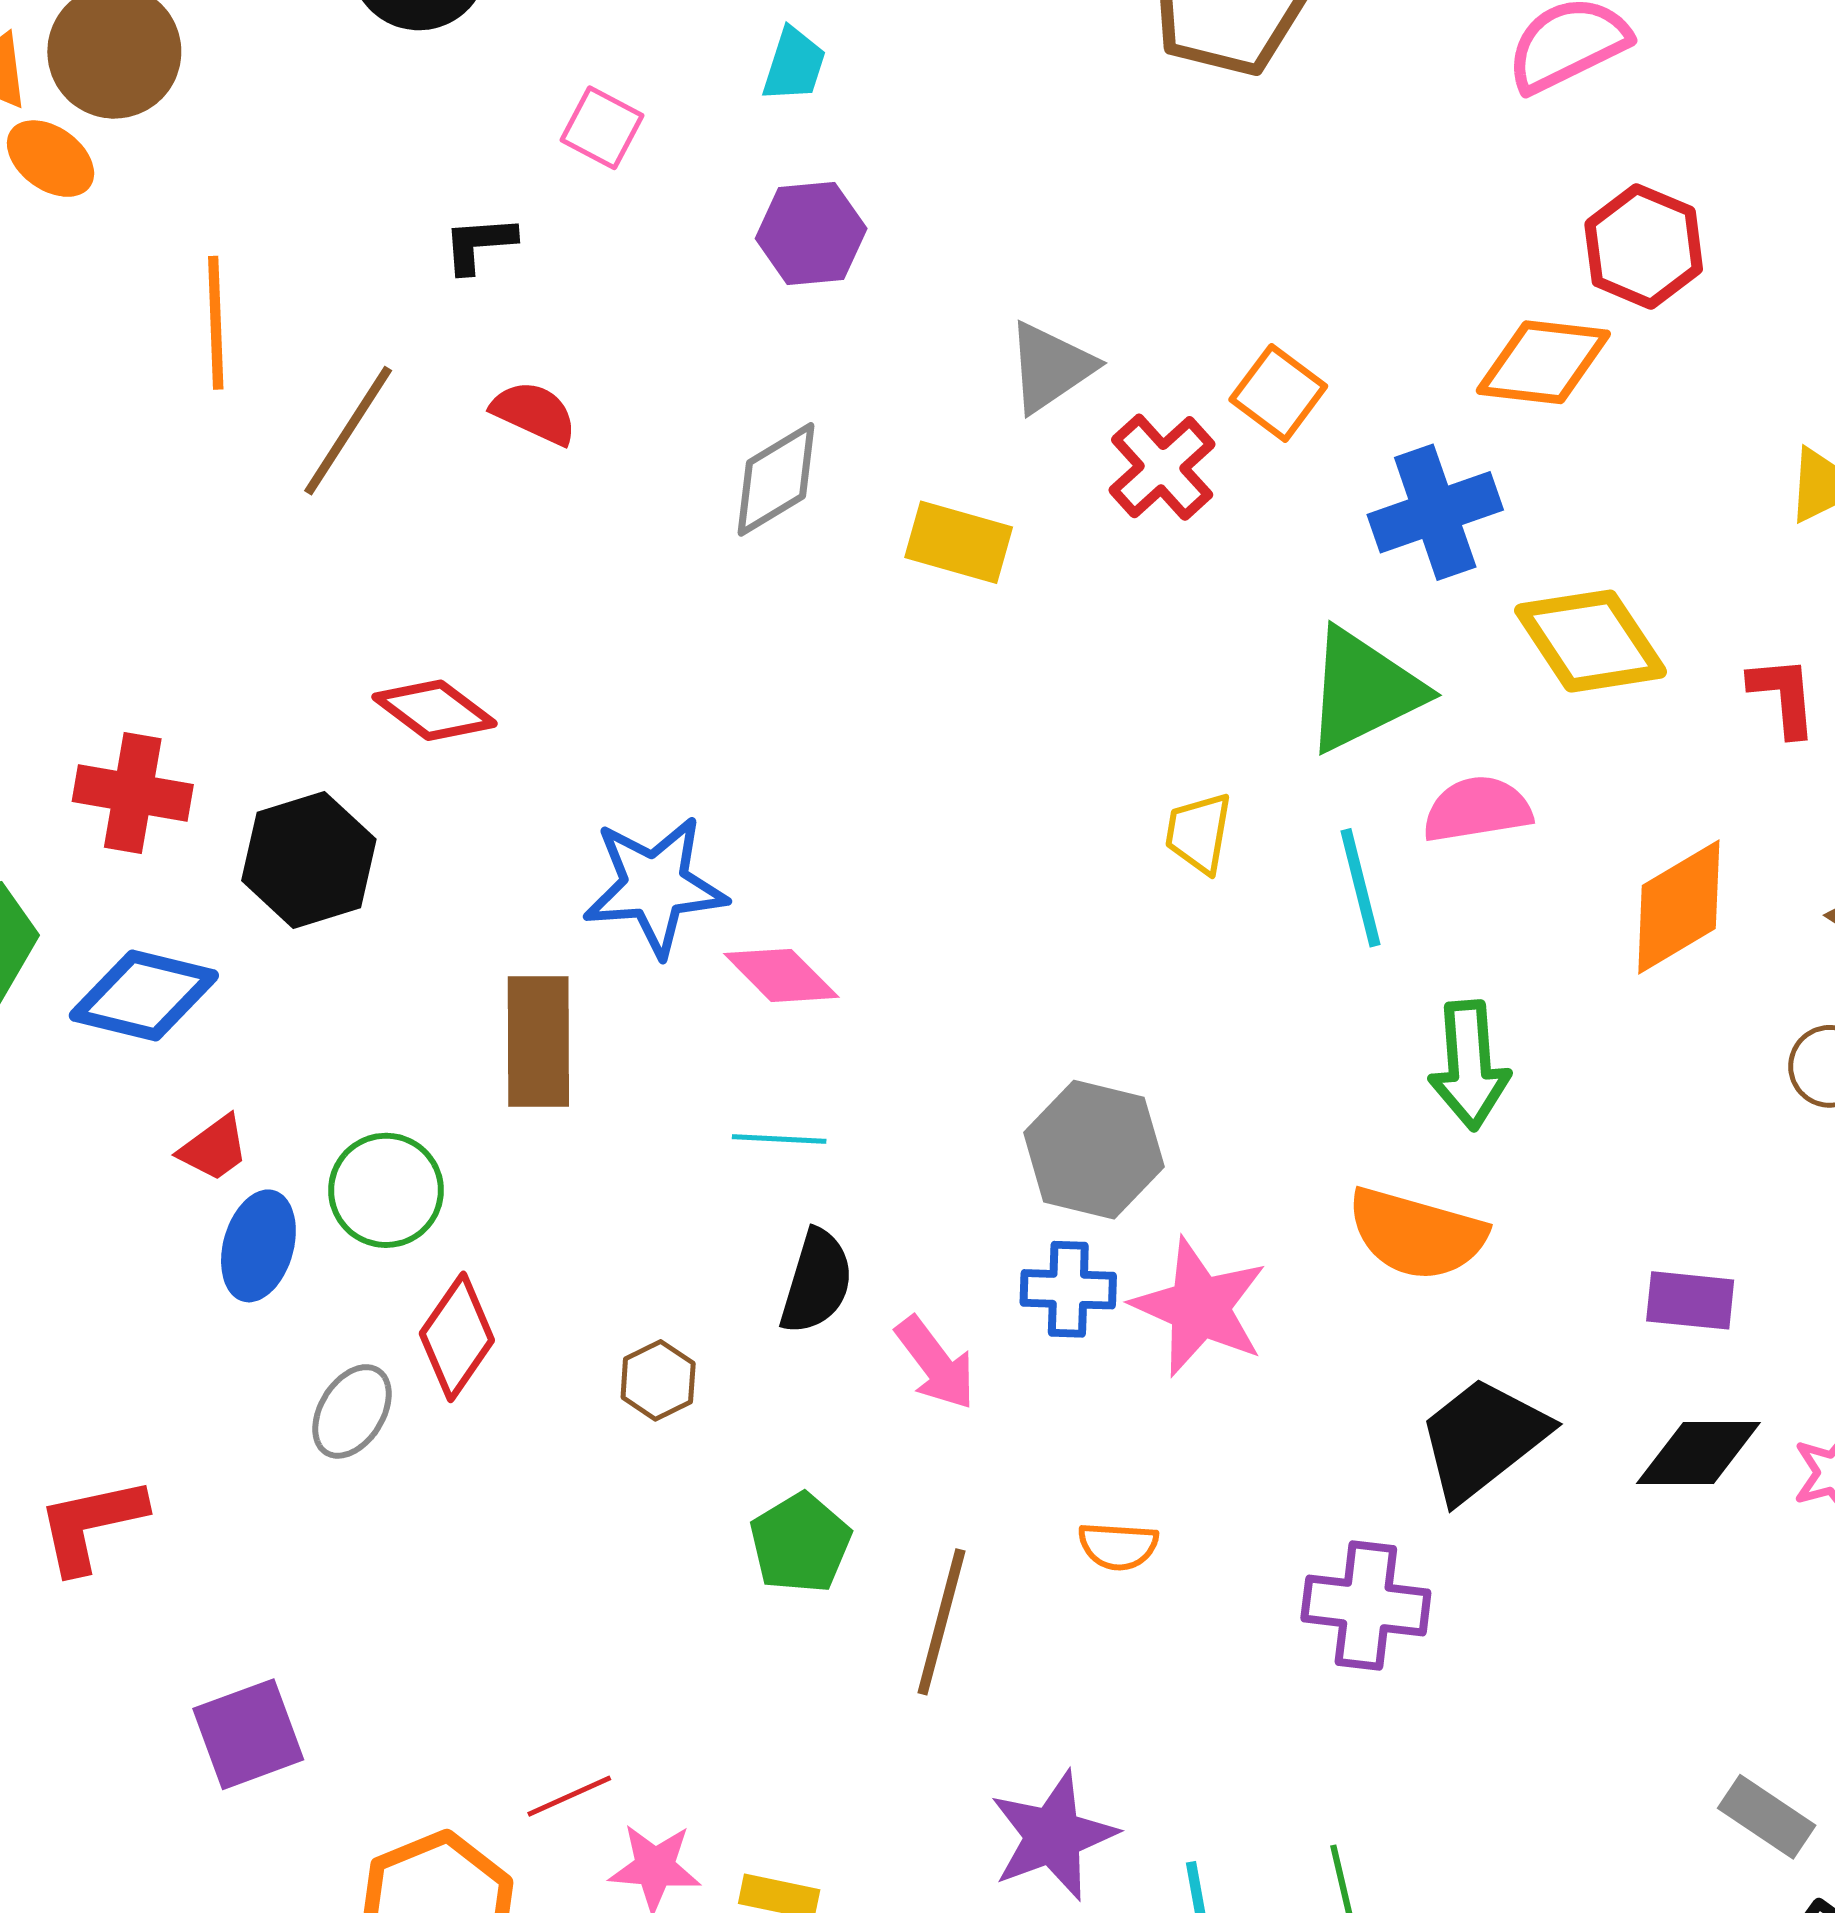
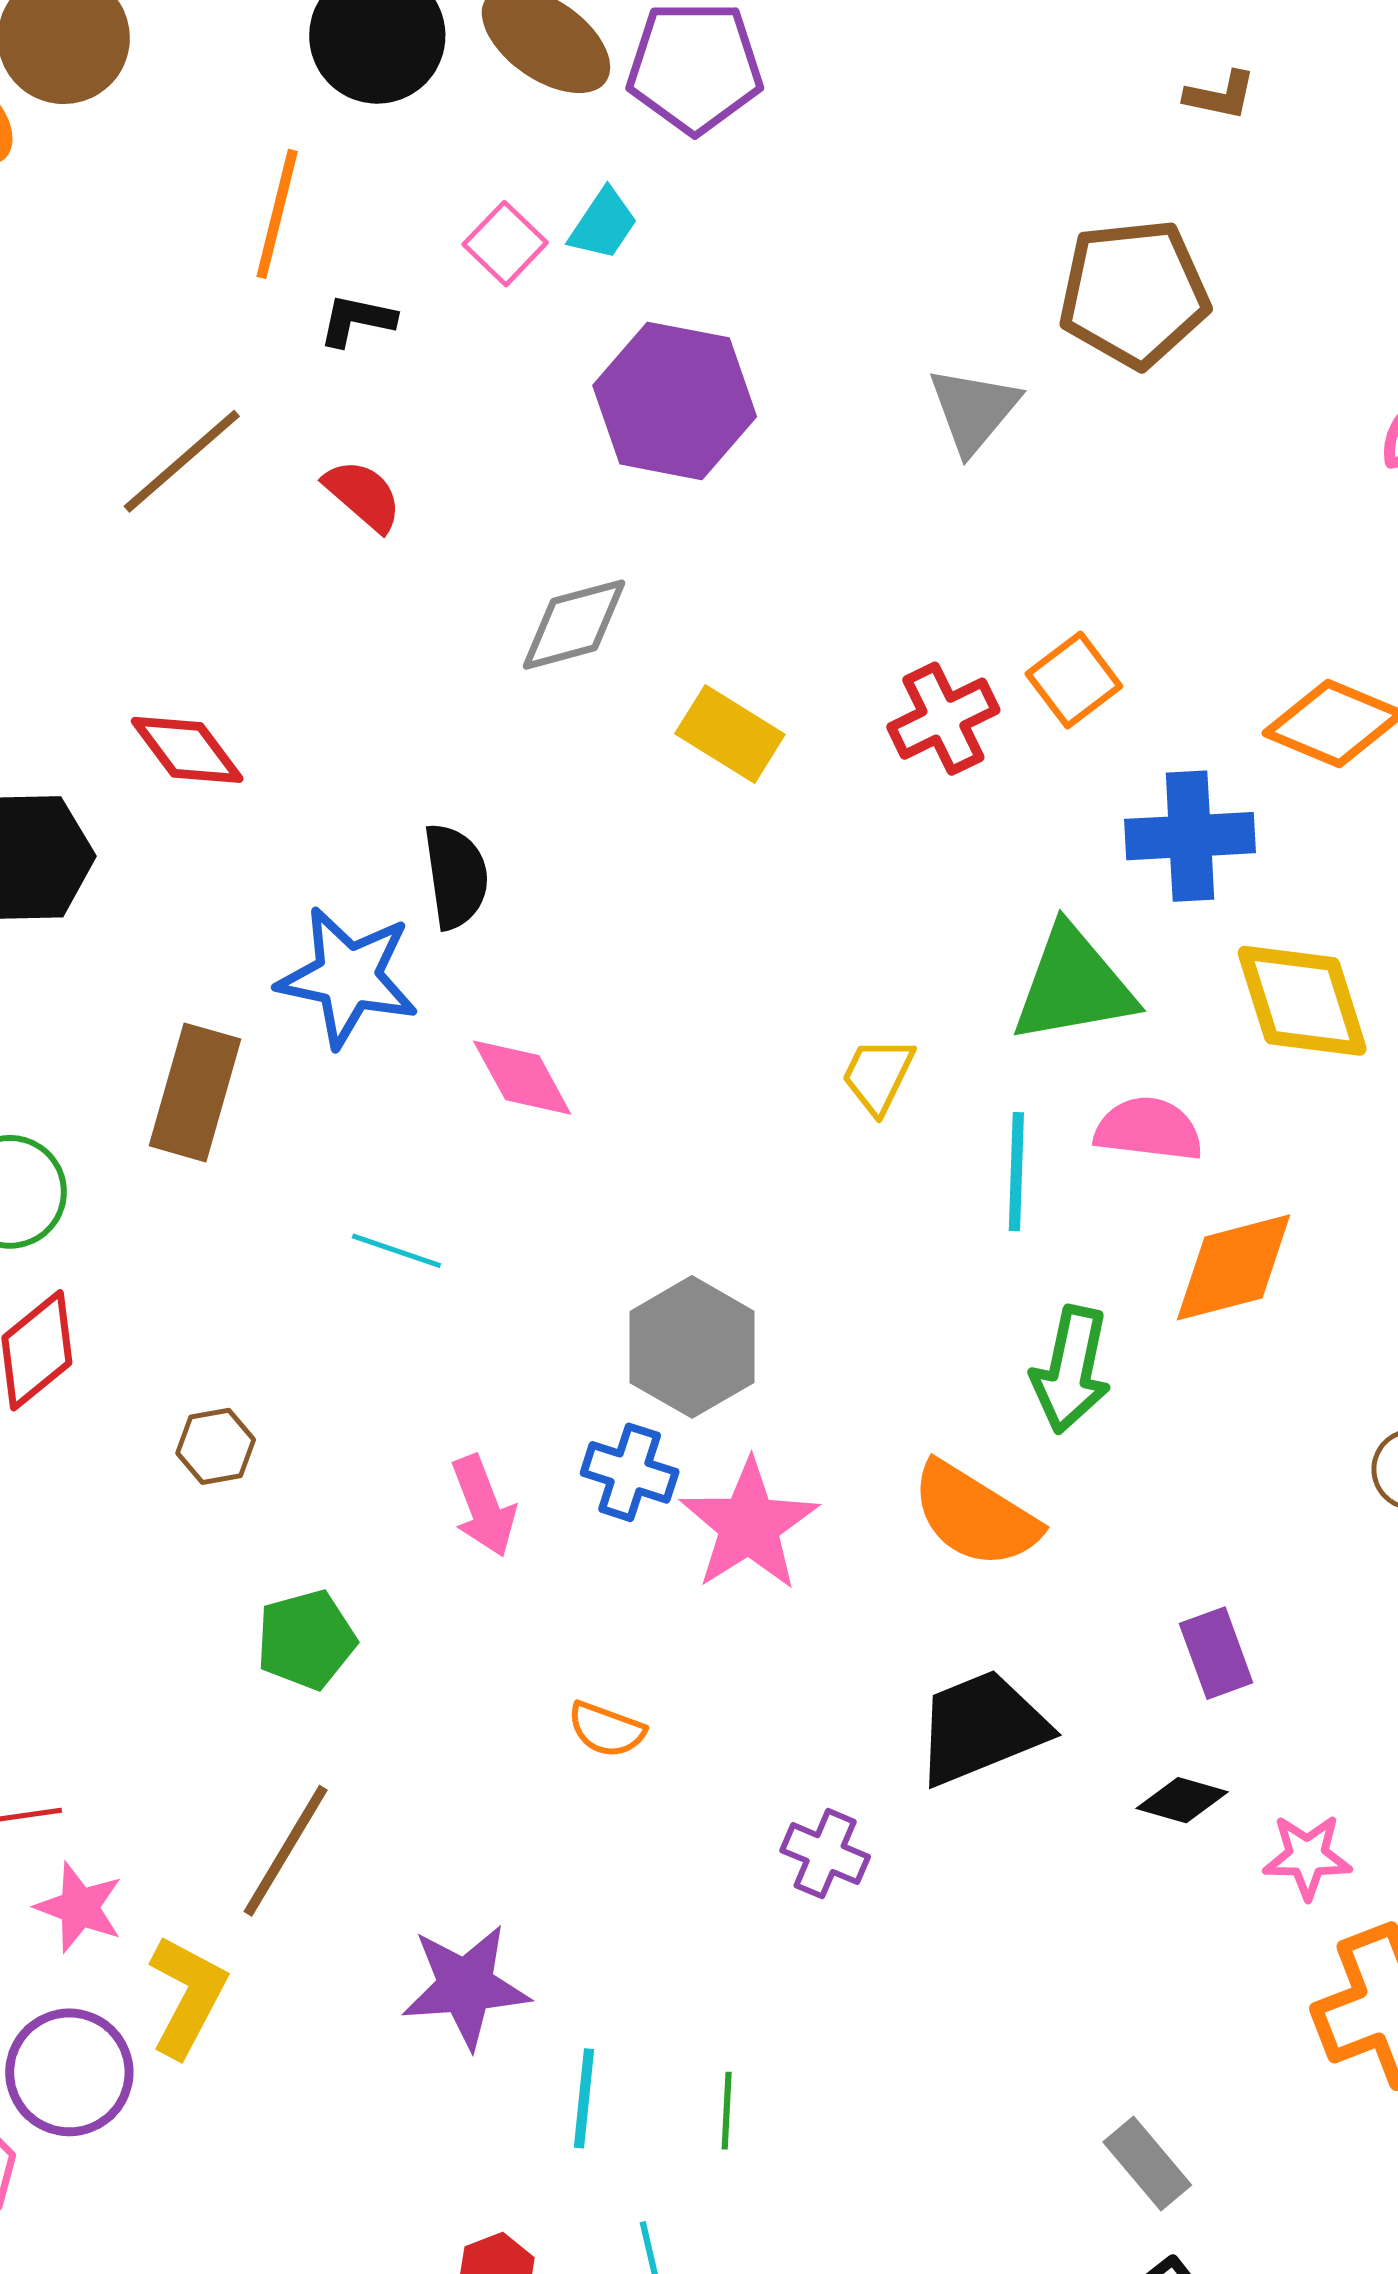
cyan trapezoid: (794, 65) -> (603, 224), moved
purple hexagon: (811, 233) -> (675, 401), size x1.5
orange line: (216, 323) -> (277, 214), moved
gray triangle: (1050, 367) -> (974, 410), moved, turned -32
orange diamond: (1679, 907) -> (1234, 1267), moved
pink diamond: (781, 975) -> (522, 1078), moved
black semicircle: (817, 1282) -> (456, 876), moved, turned -41
purple rectangle: (1690, 1300) -> (1216, 1653), turned 48
black diamond: (1698, 1453) -> (1182, 1800), size x0.7
purple cross: (1366, 1606) -> (825, 1854), size x0.7
brown line: (941, 1622) -> (286, 1851), moved

